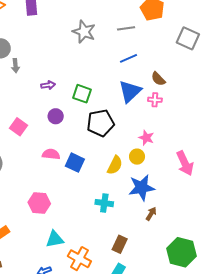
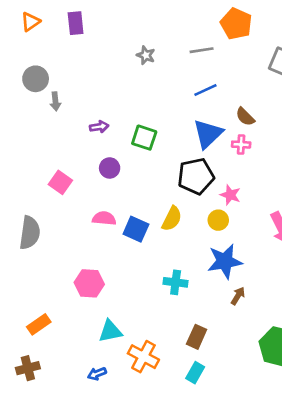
gray star: (84, 32) -> (146, 55), size x0.6
black pentagon: (101, 123) -> (196, 176), moved
yellow semicircle: (115, 165) -> (172, 219), moved

